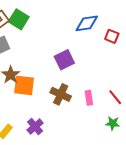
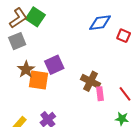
purple square: (64, 60) -> (54, 65), moved
brown cross: (61, 94) -> (91, 81), moved

